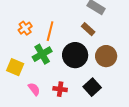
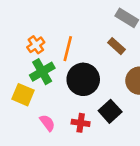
green cross: (42, 54) -> (42, 72), moved
black circle: (75, 55) -> (83, 79), moved
black square: (92, 87) -> (110, 111), moved

